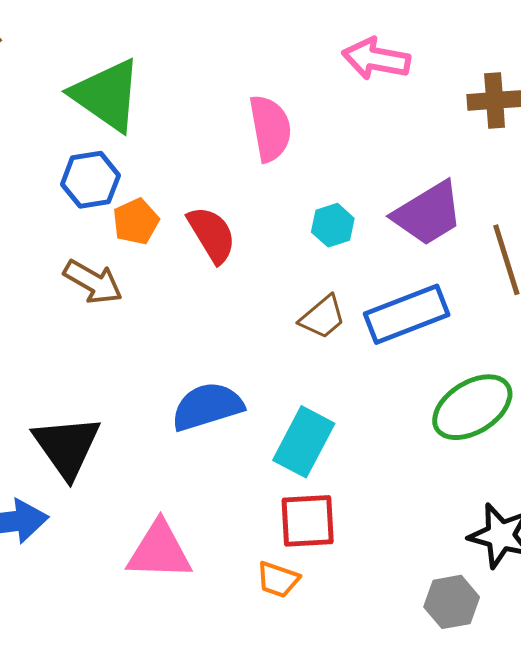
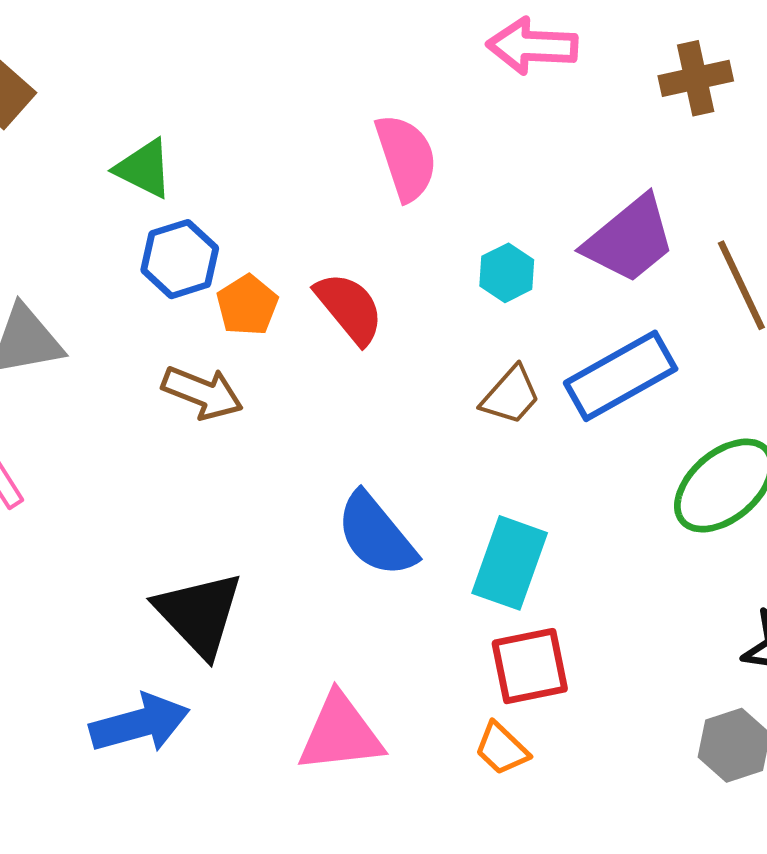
green triangle: (107, 95) -> (144, 169), moved, size x0.6
blue semicircle: (207, 406) -> (376, 535), turned -104
orange trapezoid: (278, 579) -> (502, 749), turned 33

